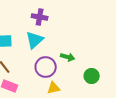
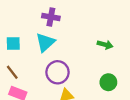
green arrow: (68, 57) -> (105, 45), moved

